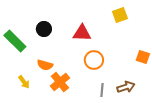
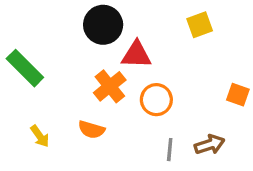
black circle: (44, 29) -> (103, 25), moved, size x1.5
orange semicircle: (45, 65) -> (91, 130), moved
orange cross: (60, 82) -> (110, 86), moved

